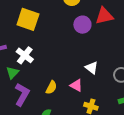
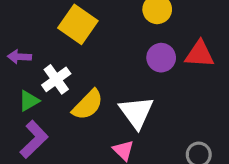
white triangle: (92, 68) -> (136, 112), moved, size x1.6
yellow semicircle: (51, 87) -> (88, 105), moved, size x1.5

